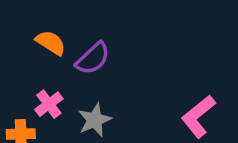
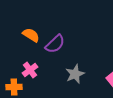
gray star: (95, 120) -> (75, 74), moved

